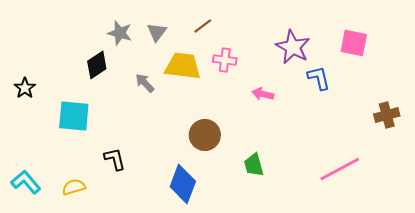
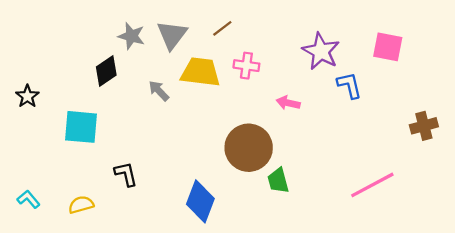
gray triangle: (157, 32) -> (172, 35), size x1.4
brown circle: (205, 135) -> (249, 148), moved, size x1.4
cyan L-shape: (26, 182) -> (28, 199), size x0.7

